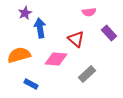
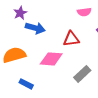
blue arrow: (40, 28) -> (35, 28), turned 114
red triangle: (76, 39) -> (71, 39), turned -48

